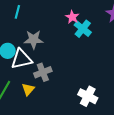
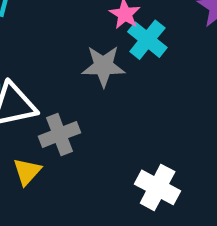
gray star: (34, 40) -> (103, 66), moved

